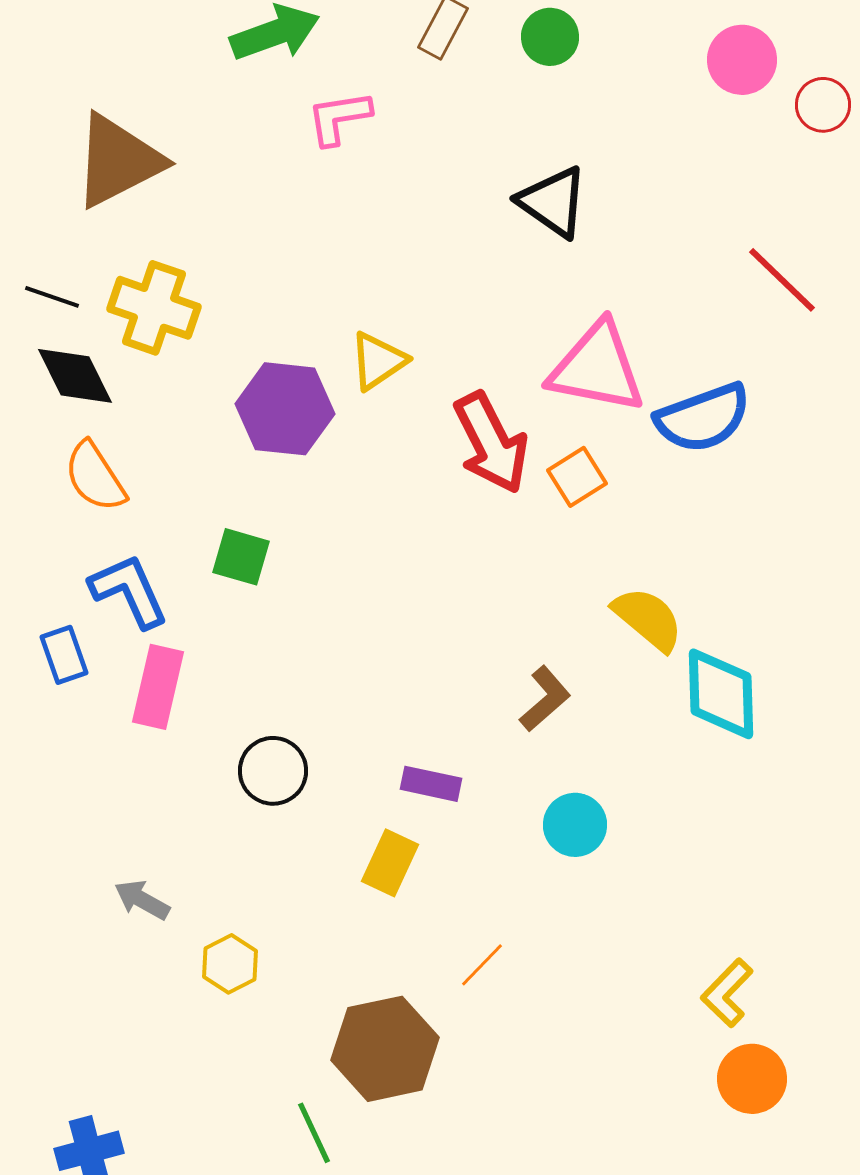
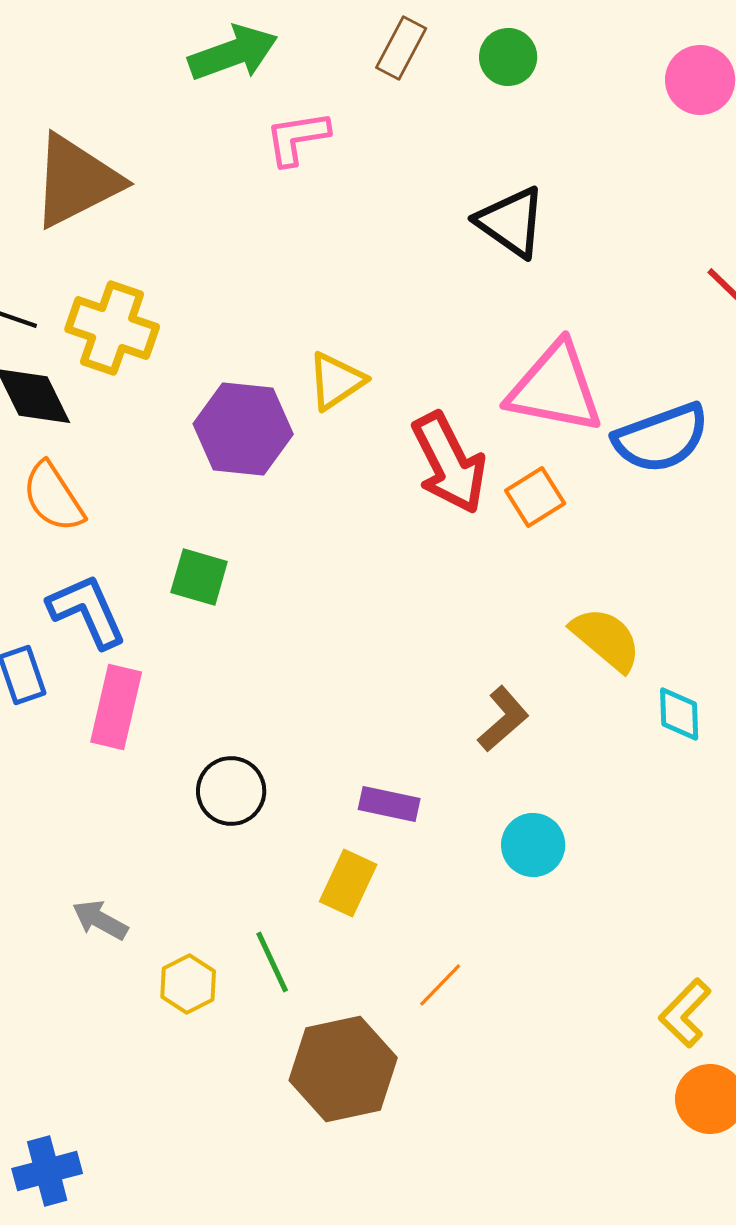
cyan diamond: (721, 694) -> (679, 714), size x0.6
green line: (314, 1133) -> (272, 962), moved

